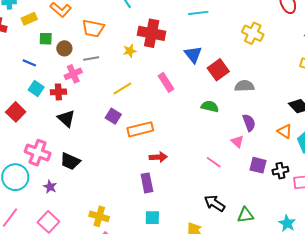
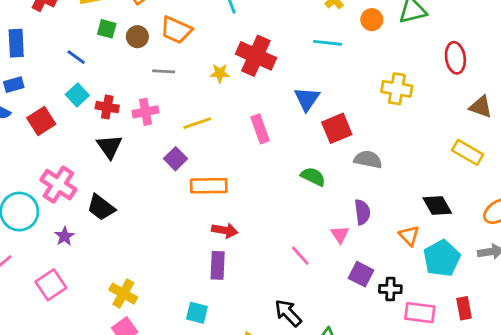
yellow cross: (253, 33) -> (397, 89), turned -30
brown circle: (64, 48) -> (137, 37), moved
pink cross: (73, 74) -> (145, 112), moved
purple rectangle: (147, 183) -> (218, 265), moved

